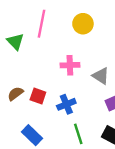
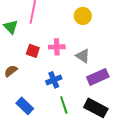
yellow circle: (83, 24) -> (83, 16), moved
red square: (38, 96) -> (33, 51), moved

